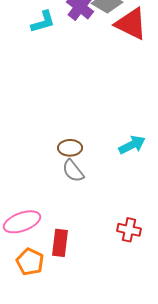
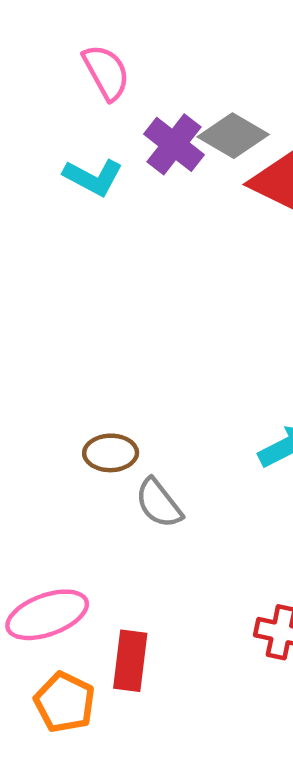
cyan L-shape: (43, 22) -> (93, 177), turned 44
brown ellipse: (70, 148) -> (111, 453), moved

